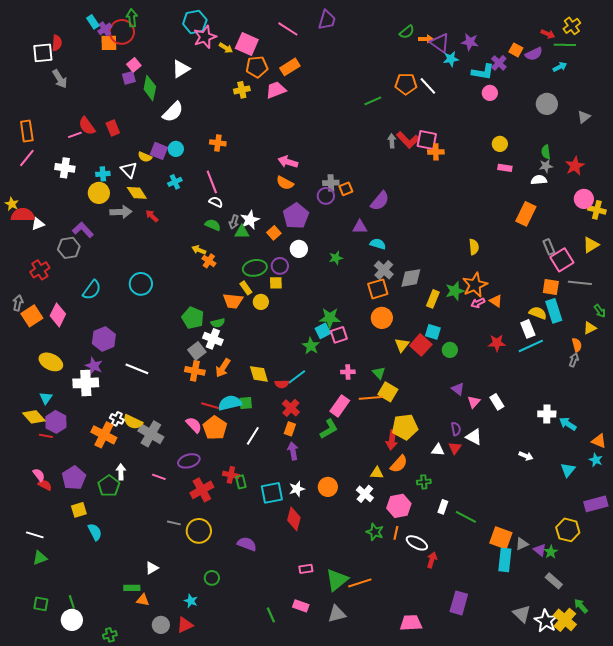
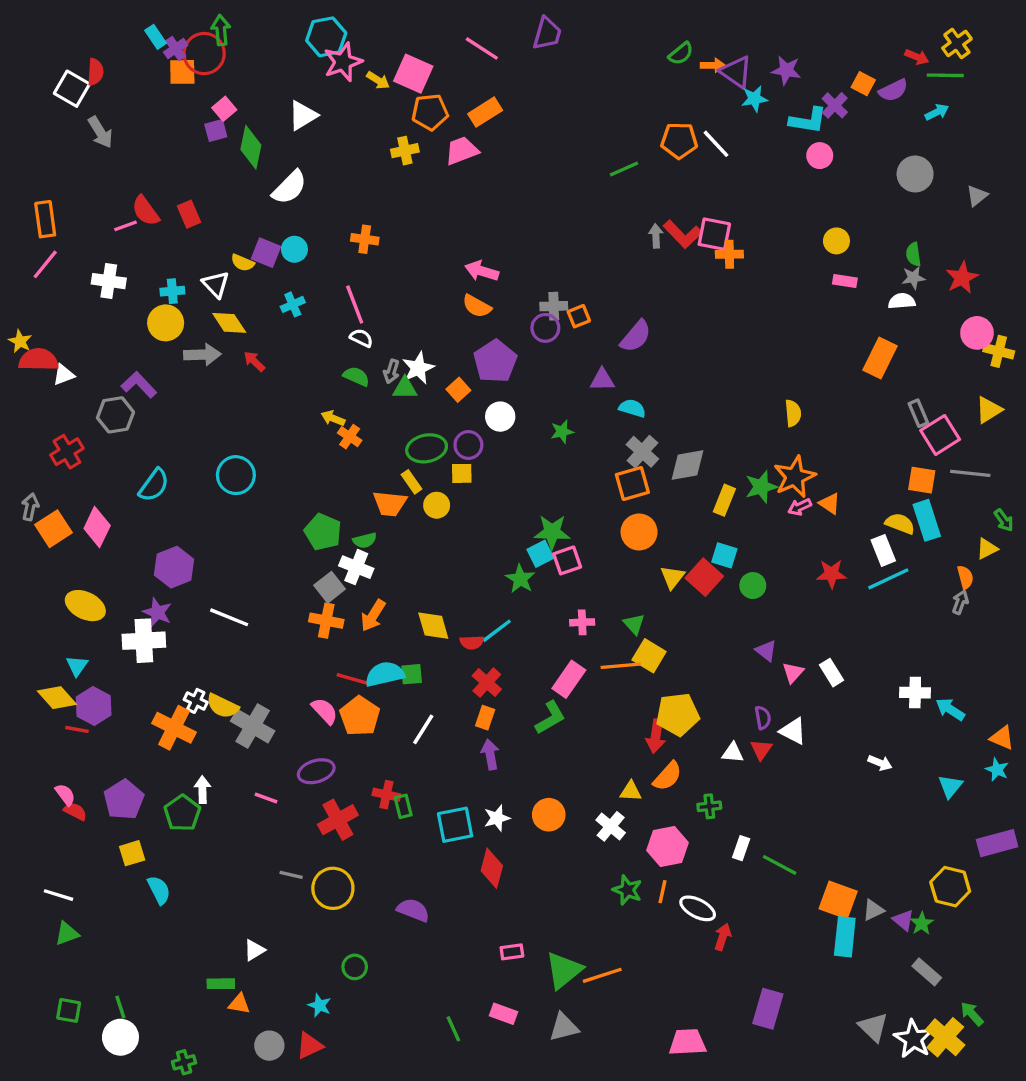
white square: (43, 53) -> (72, 89), turned 35

